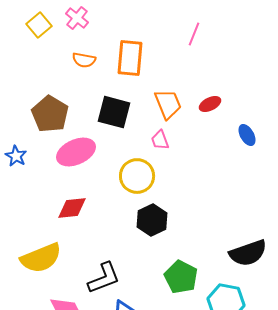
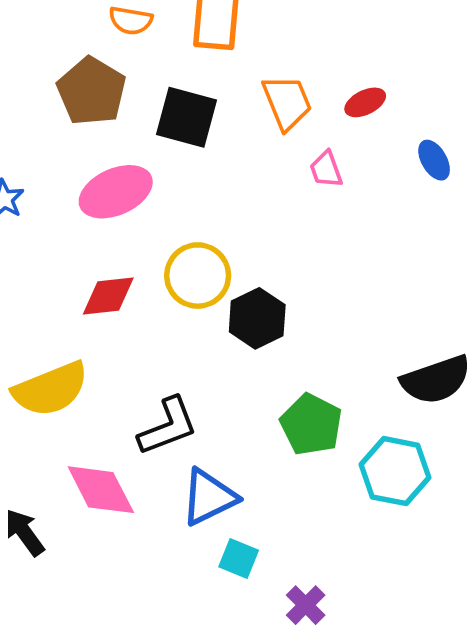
brown pentagon: (50, 114) -> (92, 91), moved
pink trapezoid: (160, 140) -> (326, 169), moved
yellow circle: (137, 176) -> (198, 276), moved

